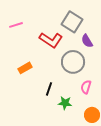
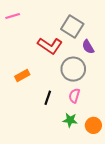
pink line: (16, 25) -> (13, 16), moved
pink semicircle: (86, 87) -> (74, 96), moved
green star: (65, 103) -> (70, 120), moved

